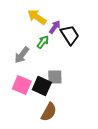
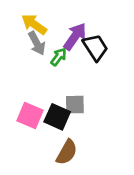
yellow arrow: (37, 17) -> (34, 24), moved
purple arrow: (55, 27) -> (75, 36), size x1.5
gray arrow: (22, 55) -> (37, 43), moved, turned -66

